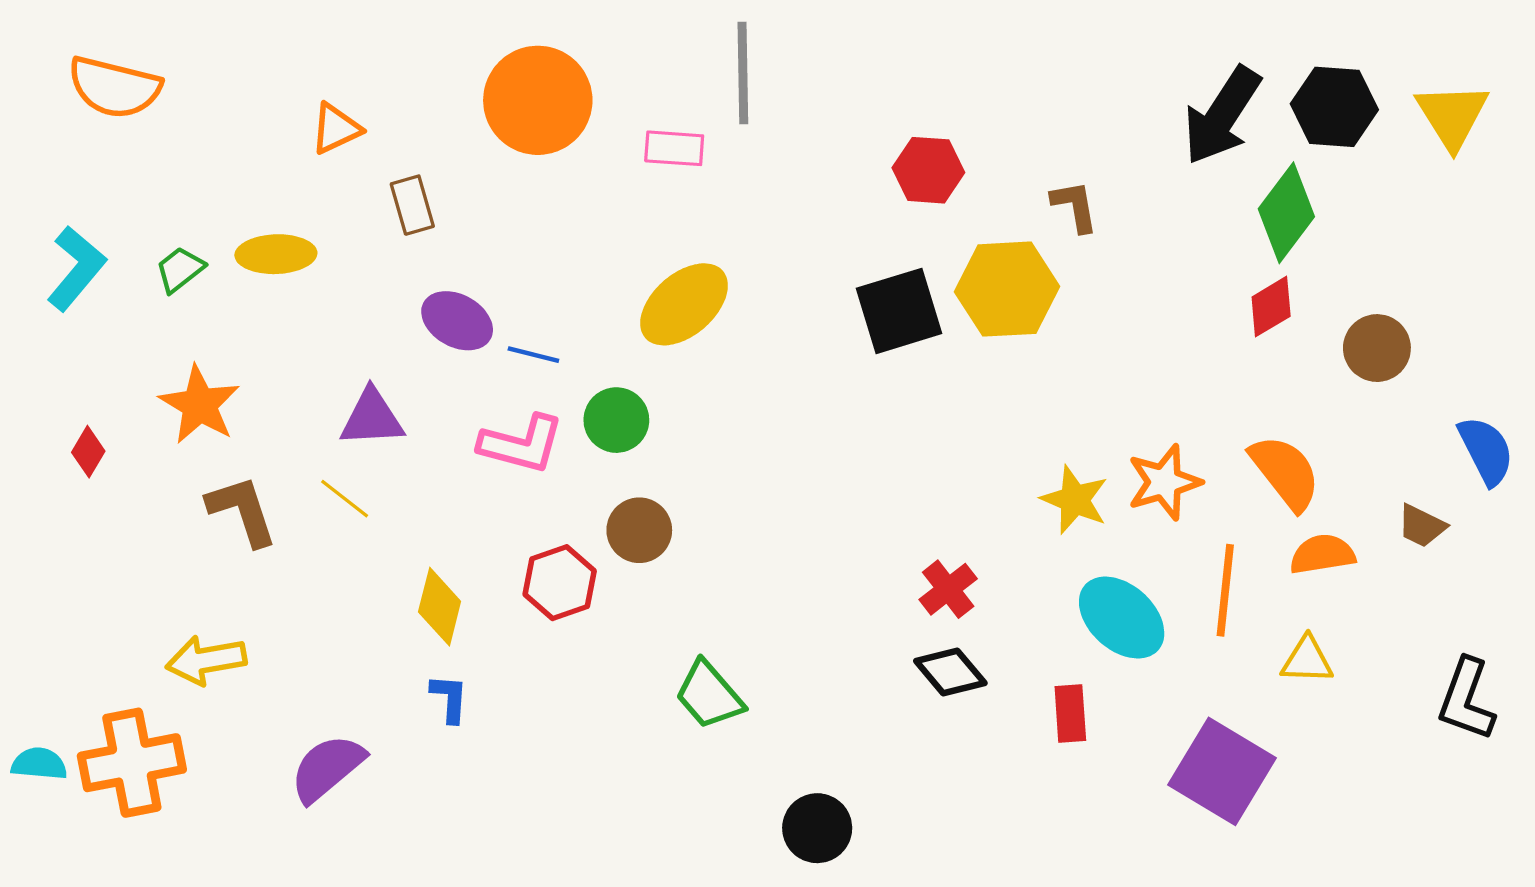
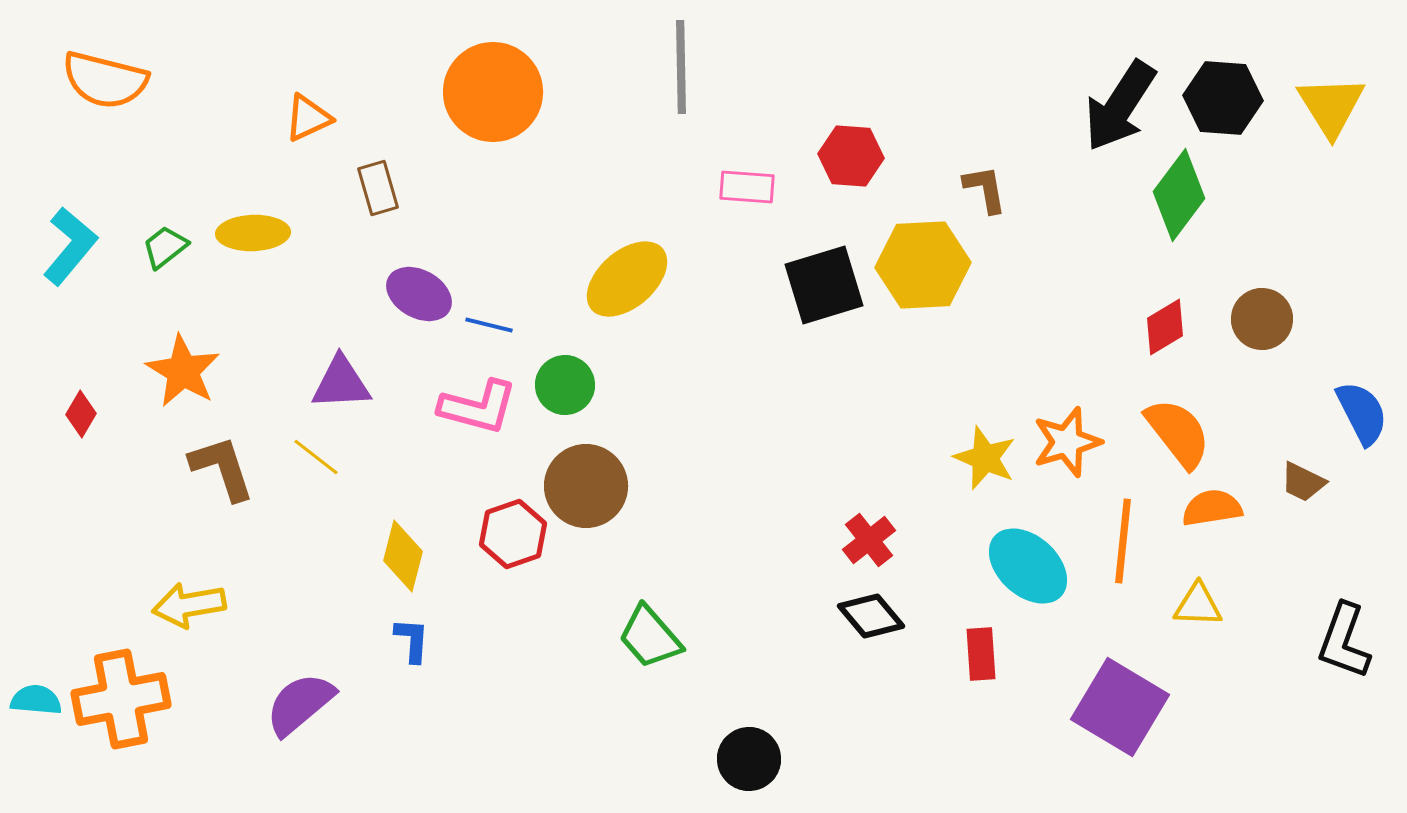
pink rectangle: (674, 148) -> (747, 187), moved
red diamond: (1271, 307) -> (1165, 327), moved
brown circle: (639, 530) -> (586, 486), size x1.4

